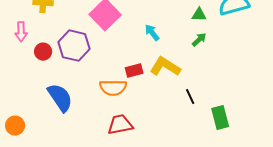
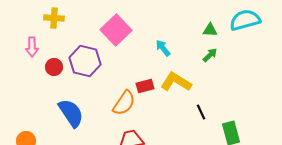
orange semicircle: (113, 88) -> (124, 103), turned -56

